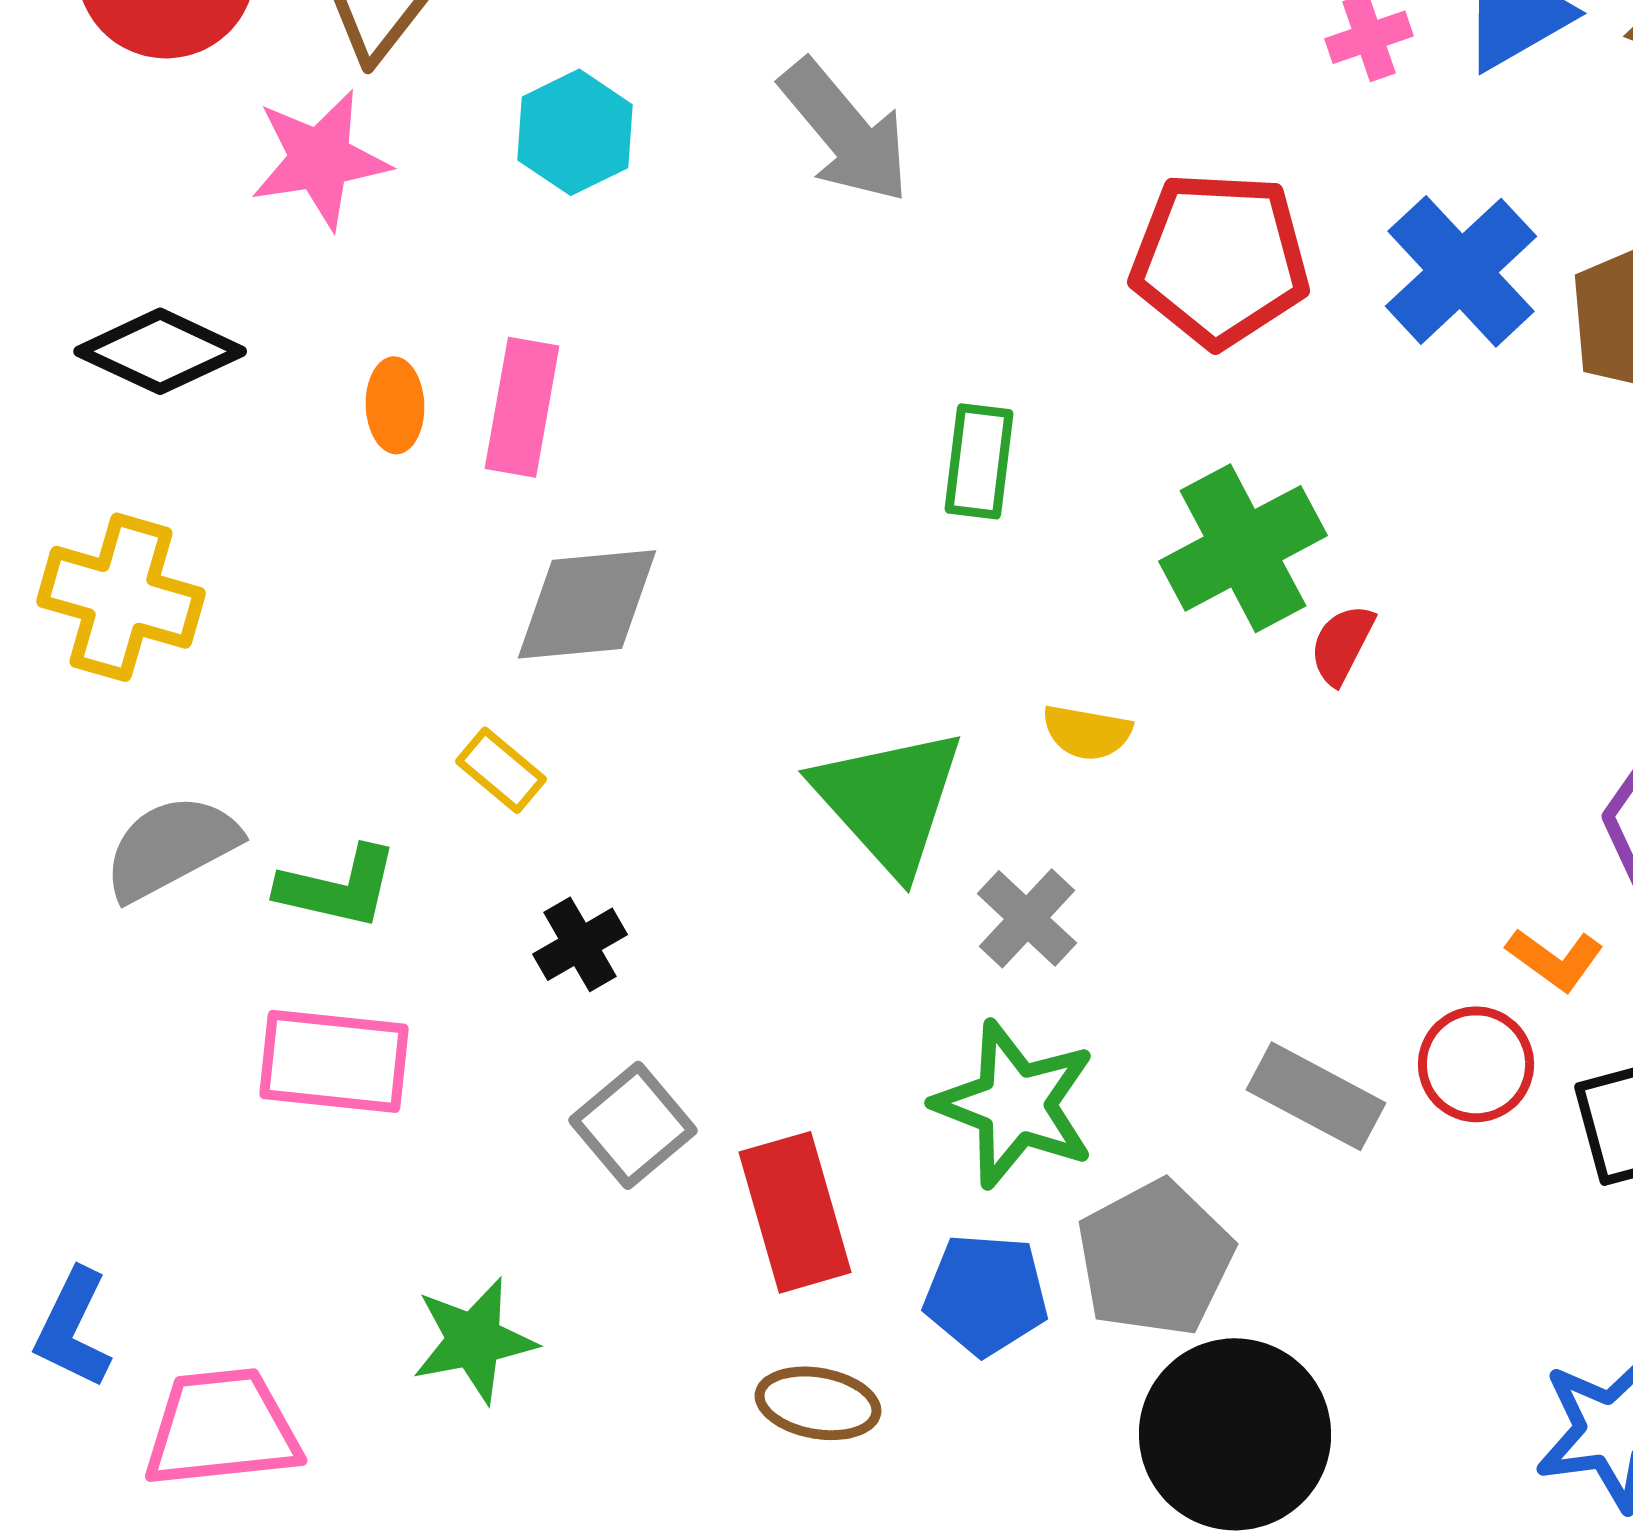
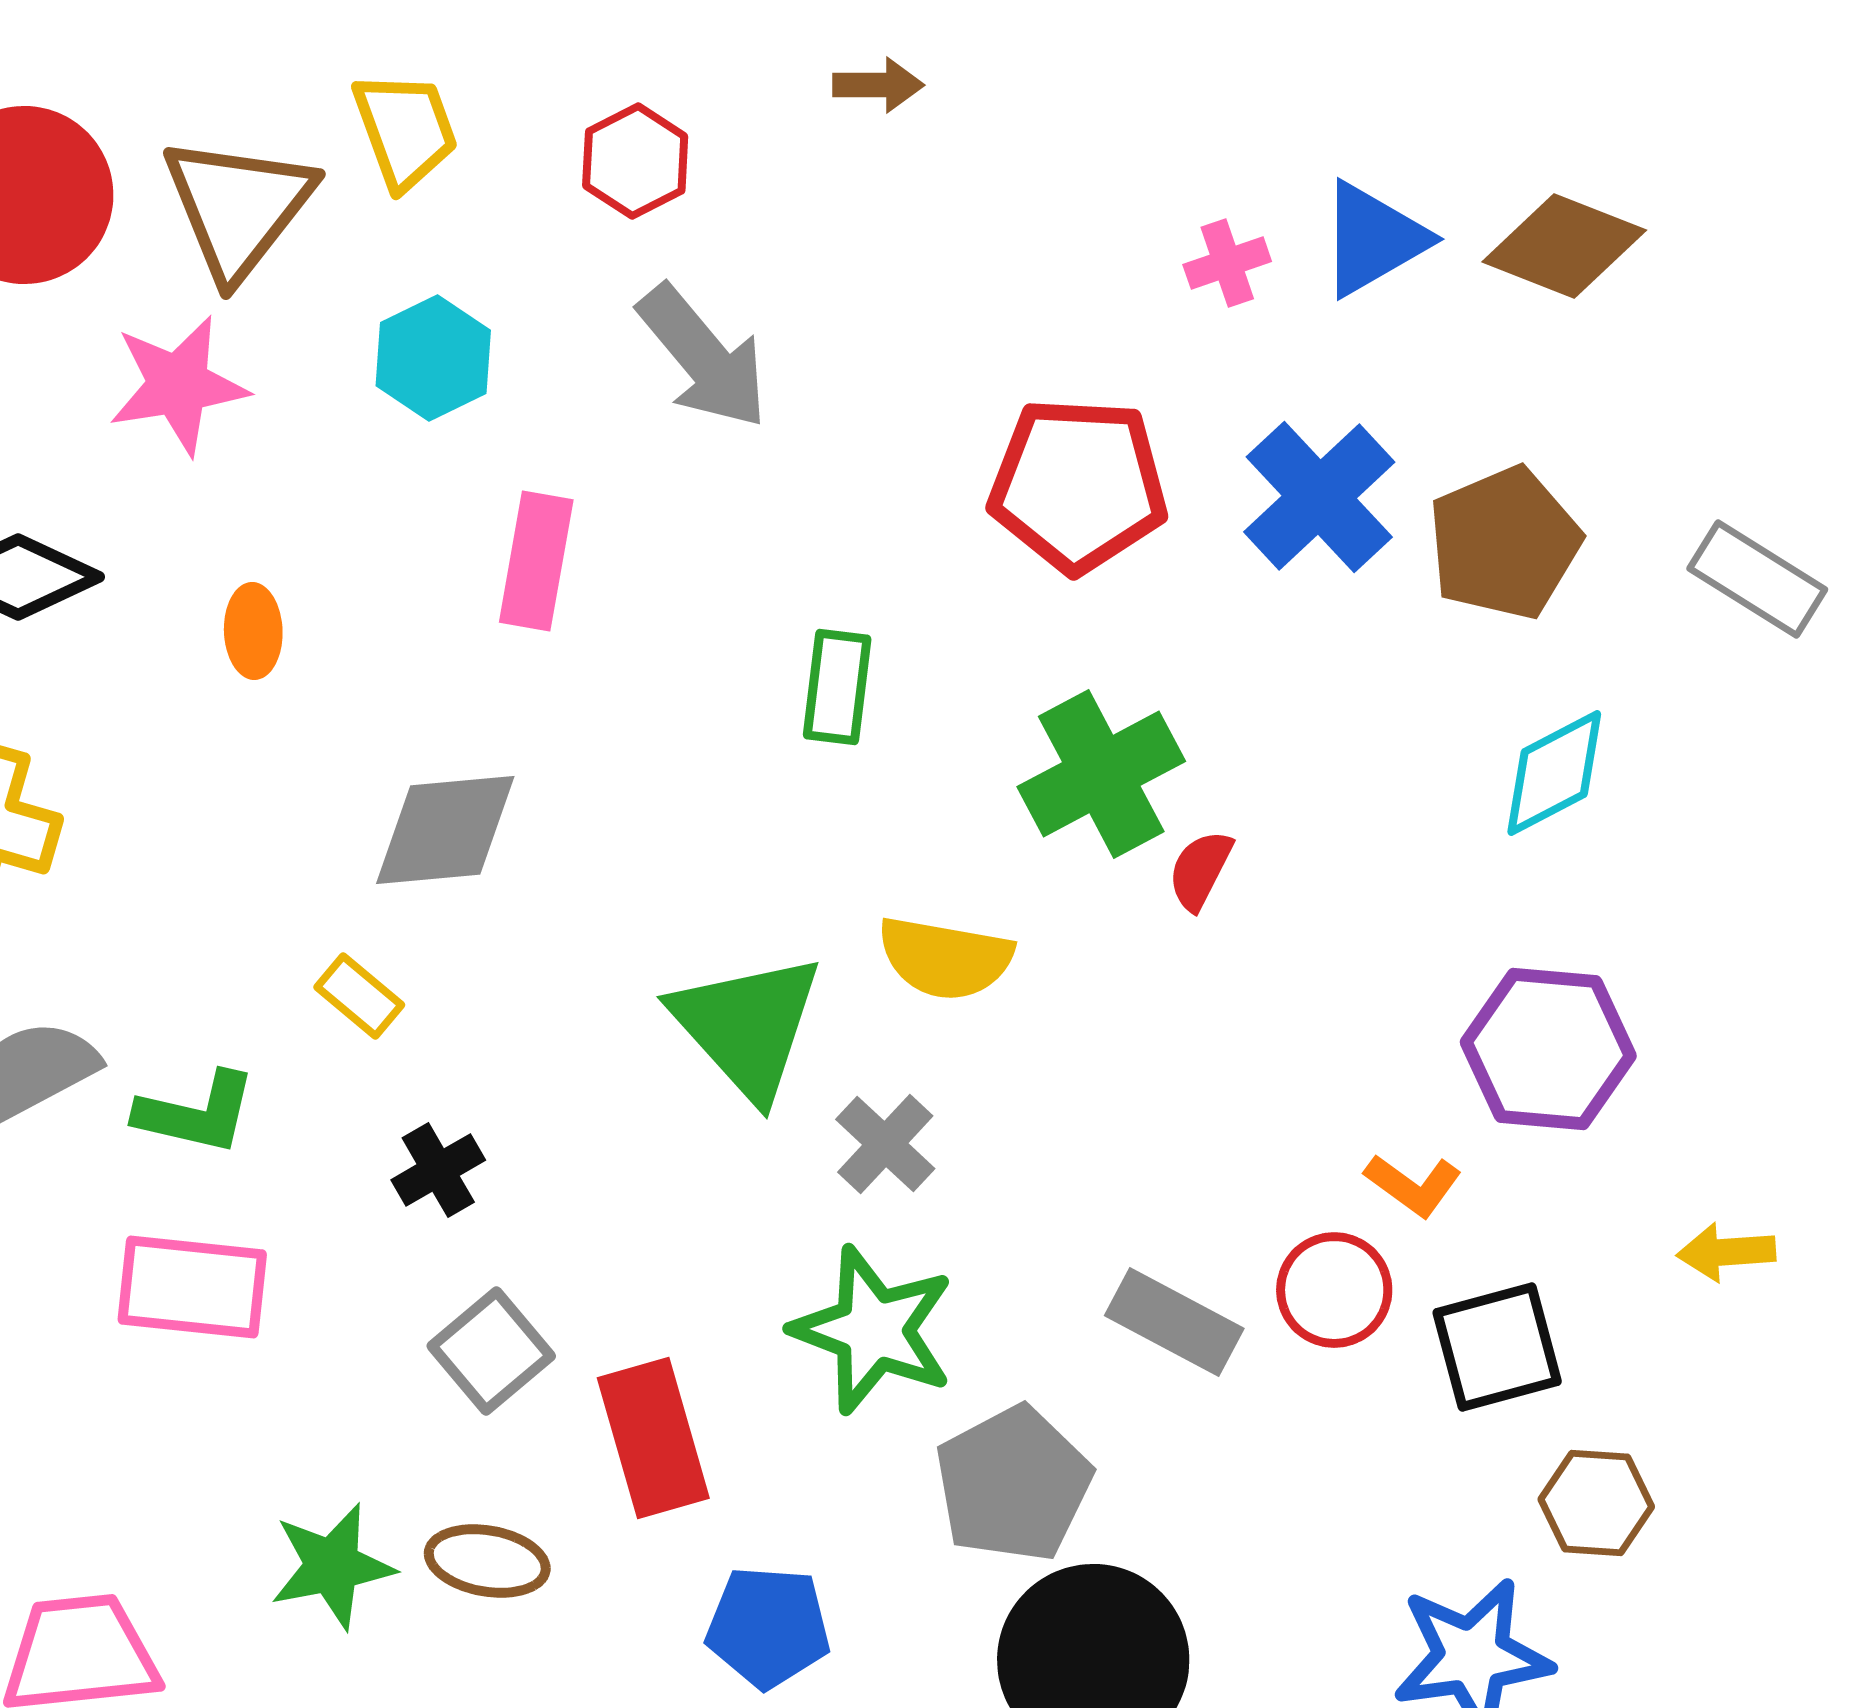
pink rectangle: (522, 407) -> (536, 561), moved
yellow semicircle: (1087, 732) -> (945, 958), size x1.5
blue pentagon: (986, 1294) -> (768, 1627), moved
brown ellipse: (818, 1403) -> (487, 1561), moved

